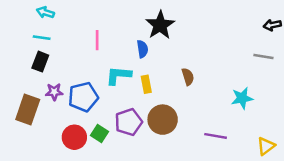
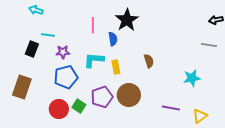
cyan line: (42, 38) -> (48, 35), moved
pink line: (97, 40) -> (93, 25), moved
purple star: (54, 92) -> (63, 52), moved
yellow triangle: (266, 146) -> (200, 116), moved

